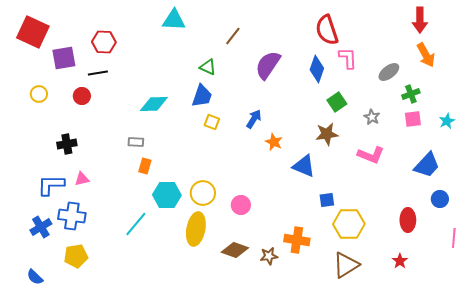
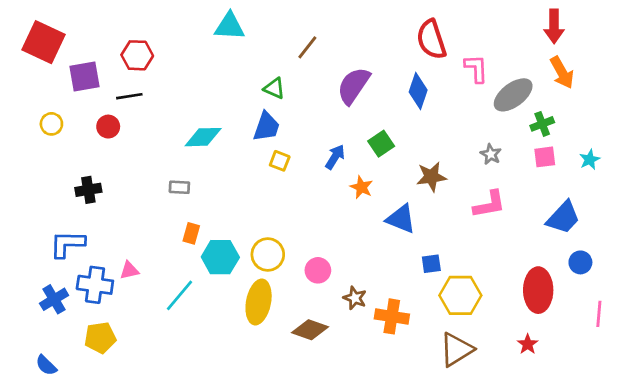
pink L-shape: (348, 58) -> (476, 69), moved
gray ellipse: (389, 72) -> (513, 95), size x1.4
green square: (337, 102) -> (381, 144), moved
pink L-shape: (371, 155) -> (489, 204), turned -32
orange rectangle: (145, 166) -> (191, 233), moved
pink triangle: (82, 179) -> (129, 270), moved
red ellipse: (408, 220) -> (538, 290), size x1.4
brown star: (269, 256) -> (355, 298), moved, turned 30

